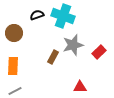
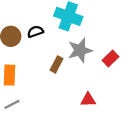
black semicircle: (37, 15) -> (35, 32), moved

